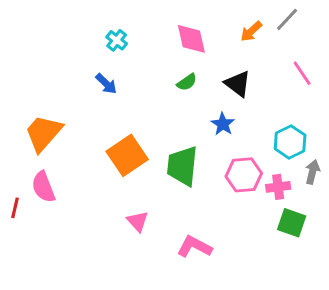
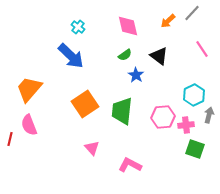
blue arrow: (106, 84) -> (71, 56), size x1.8
blue star: (223, 124) -> (136, 75), moved

